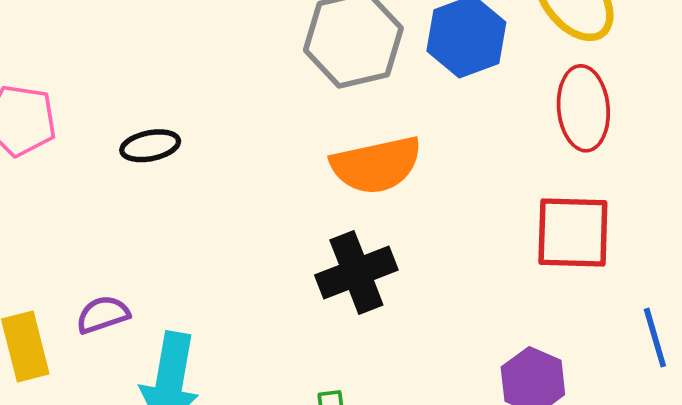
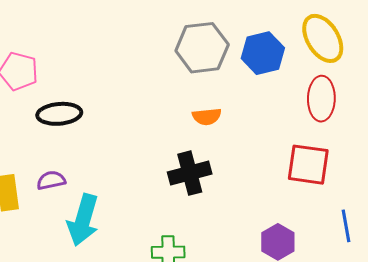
black ellipse: (150, 146) -> (59, 114), moved, size x1.4
orange semicircle: (376, 165) -> (207, 117), size x0.6

